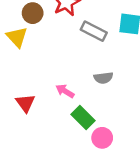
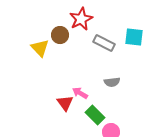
brown circle: (33, 13) -> (60, 35), moved
red triangle: (25, 103) -> (65, 103), moved

